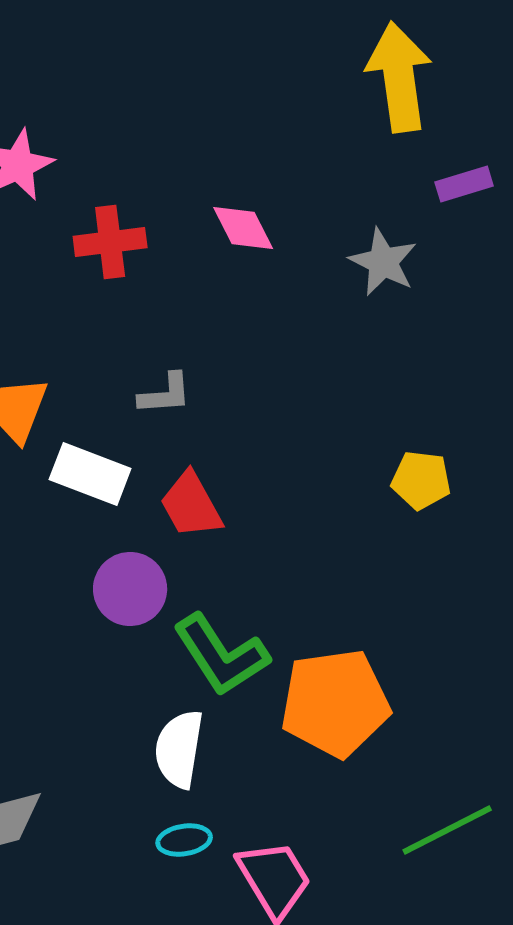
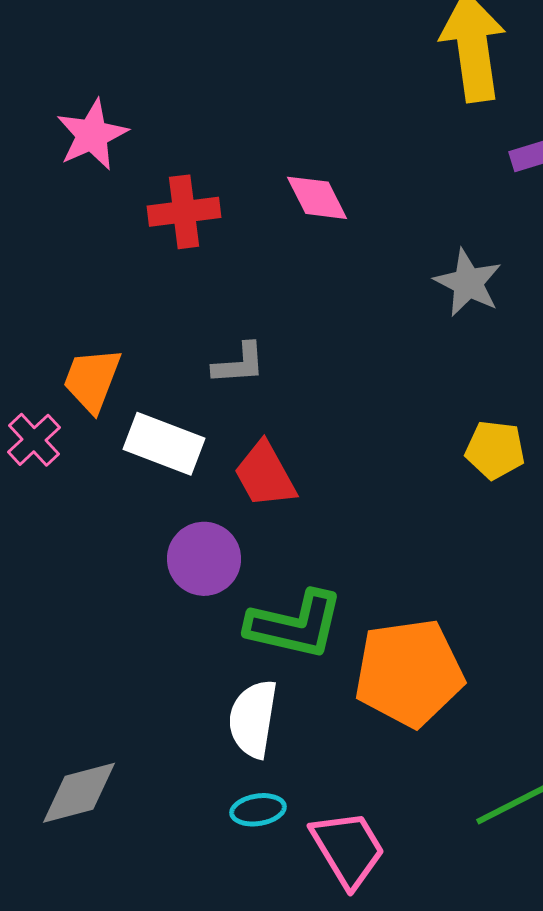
gray star: (383, 262) -> (468, 283), moved
green L-shape: (221, 655) -> (295, 625), turned -44

